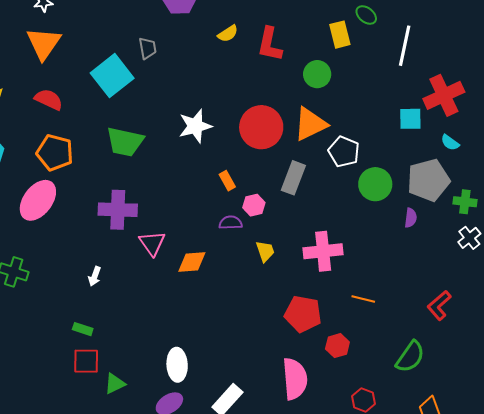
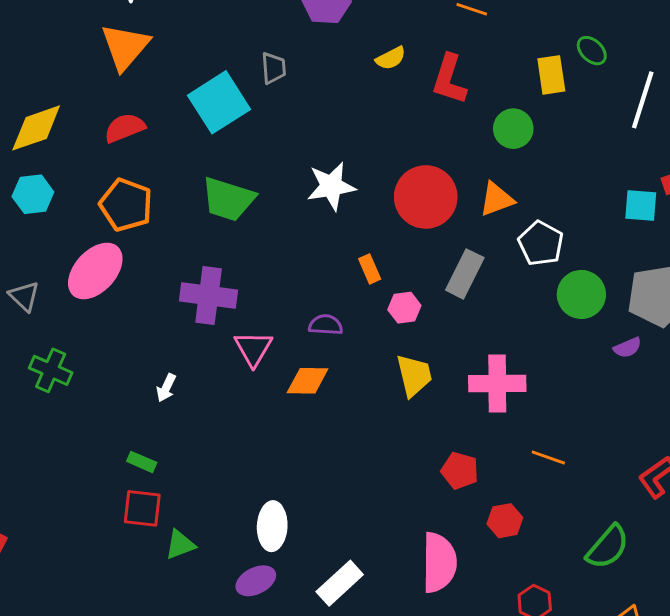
red semicircle: (49, 99) -> (125, 128), turned -52
orange triangle: (310, 124) -> (497, 199), size x0.7
purple semicircle: (411, 218) -> (628, 348), turned 54
purple semicircle: (231, 223) -> (326, 325), moved
yellow trapezoid: (265, 251) -> (414, 375), size x1.4
red pentagon: (303, 314) -> (460, 471), size x0.7

